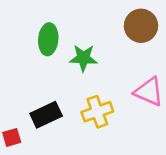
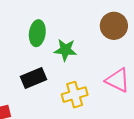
black rectangle: (46, 115) -> (34, 78), moved

